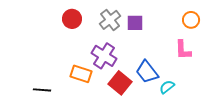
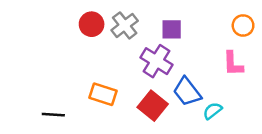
gray cross: (110, 20) -> (125, 25), moved
purple cross: (104, 56) -> (156, 61), moved

